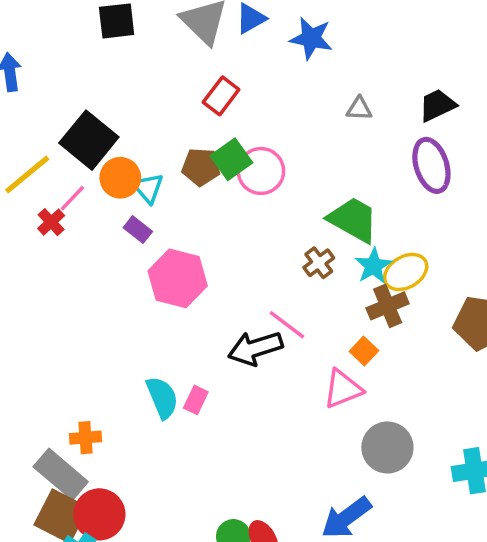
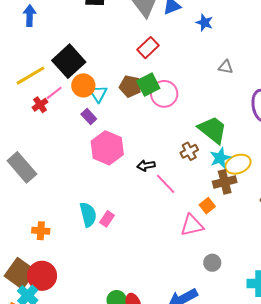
blue star: (311, 38) -> (204, 23), size x0.7
black arrow: (255, 348) -> (146, 166), moved, size x0.6
gray circle: (387, 447) -> (212, 263), size x0.6
gray rectangle: (61, 474) -> (22, 167), moved

